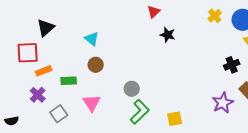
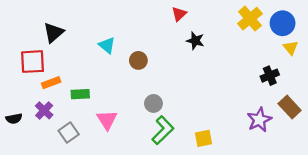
yellow cross: (215, 16) -> (250, 19), size x1.5
brown circle: (96, 65) -> (138, 60), moved
black semicircle: (12, 121) -> (14, 119), moved

